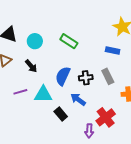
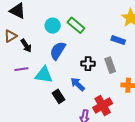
cyan circle: (35, 41) -> (53, 26), moved
black arrow: (31, 66) -> (26, 46), moved
blue semicircle: (63, 76) -> (58, 51), moved

